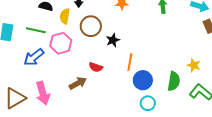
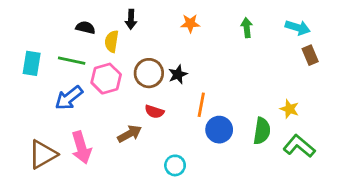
brown circle: (91, 26) -> (149, 73), moved
cyan circle: (148, 103) -> (175, 165), moved

